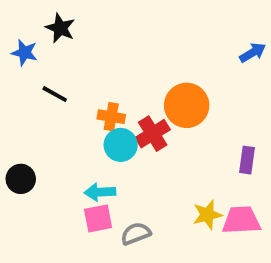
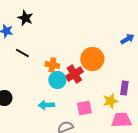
blue arrow: (253, 53) -> (127, 39), moved
yellow star: (207, 215) -> (110, 101), moved
pink square: (98, 218) -> (84, 108), moved

